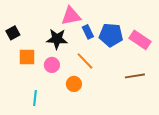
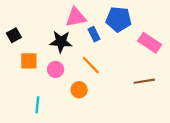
blue pentagon: (111, 35) -> (119, 19), moved

